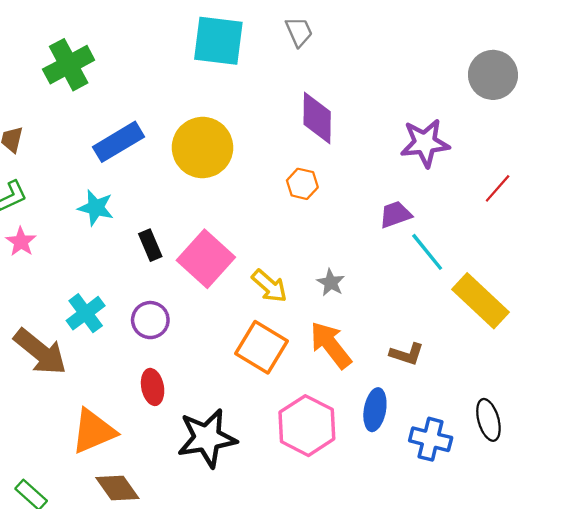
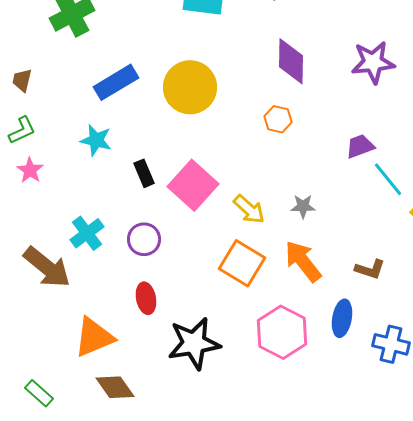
purple star: (425, 143) -> (373, 62), moved
gray star: (331, 283) -> (303, 206), turned -30

